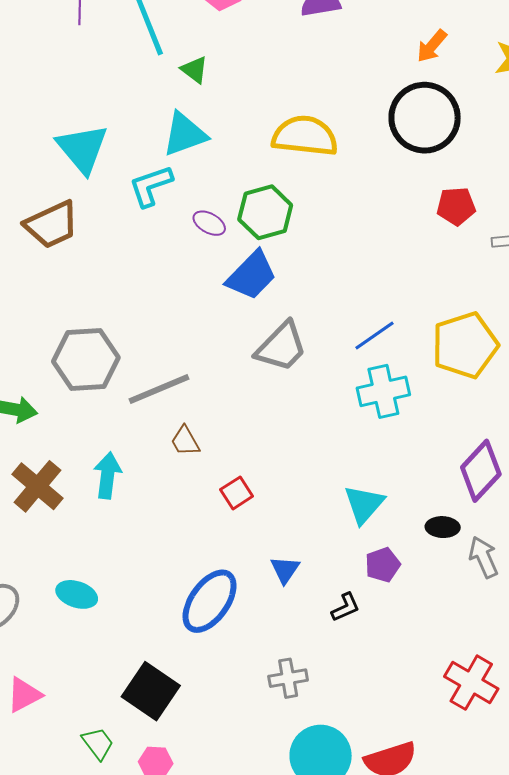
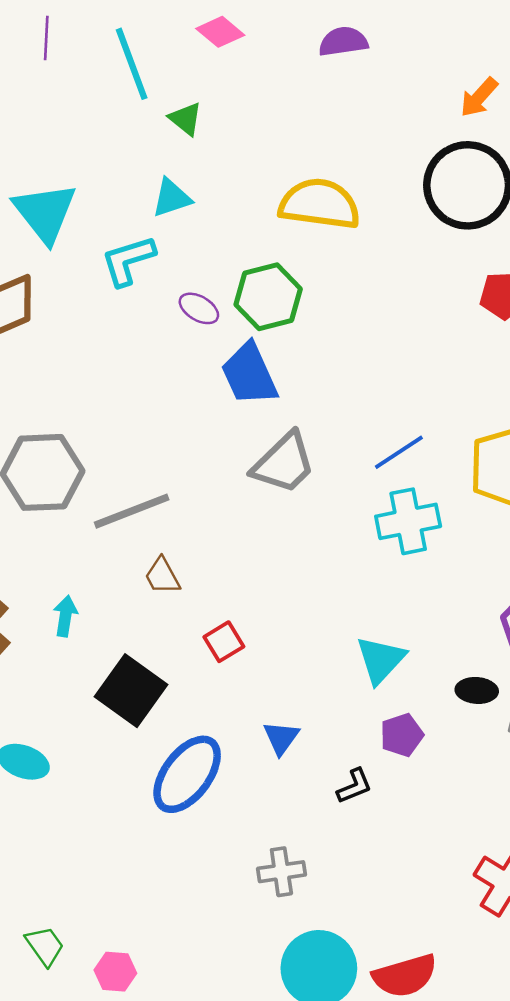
cyan triangle: (185, 134) -> (172, 198), size x0.7
blue trapezoid: (252, 275) -> (249, 374), turned 110
cyan arrow: (107, 475) -> (65, 616), size x0.7
black square: (151, 691) -> (131, 691), moved

